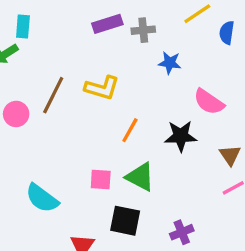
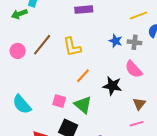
gray cross: (143, 30) -> (135, 42), moved
yellow L-shape: (102, 88) -> (72, 47), turned 50

